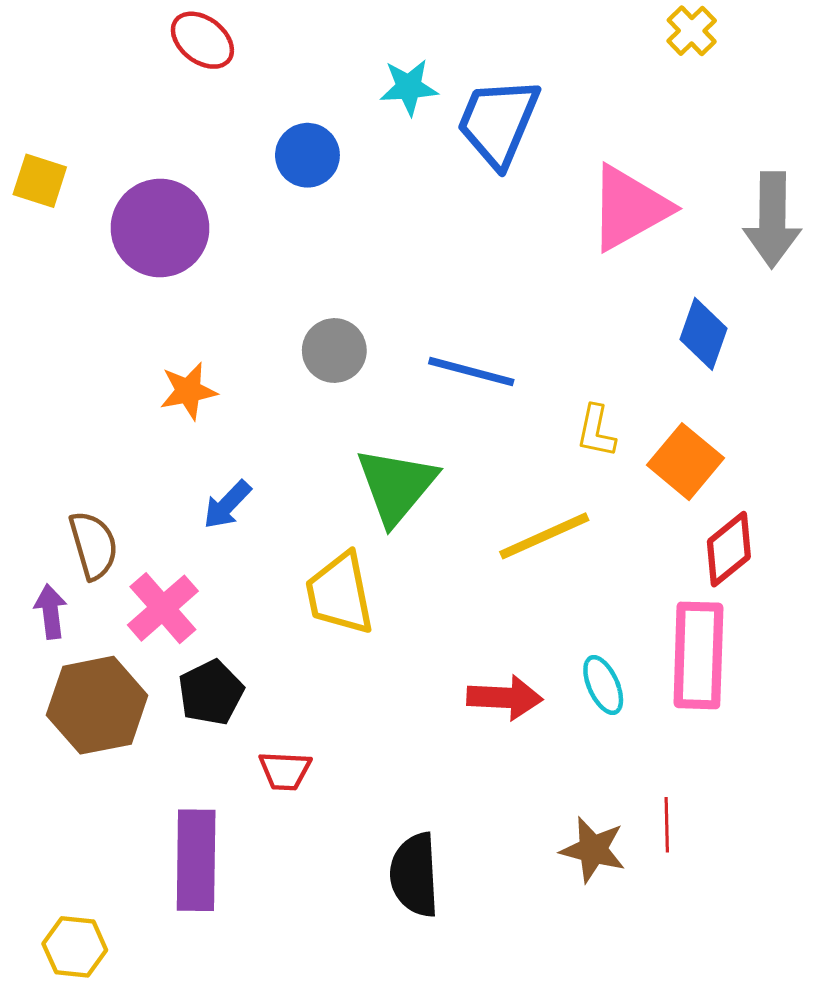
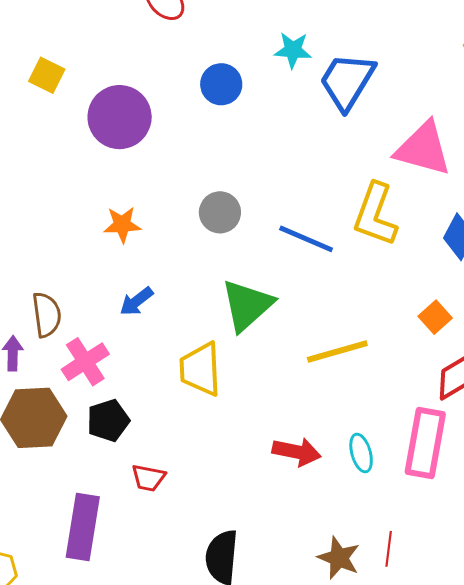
pink triangle: (629, 208) -> (423, 149), turned 36
yellow L-shape: (596, 431) -> (375, 215), moved, size x1.8
orange square: (685, 462) -> (435, 317), size x0.7

